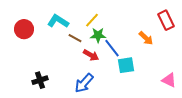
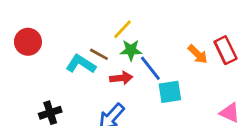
red rectangle: (166, 20) -> (226, 50), moved
cyan L-shape: (58, 21) -> (81, 64), moved
red arrow: (91, 55) -> (121, 78), turned -35

